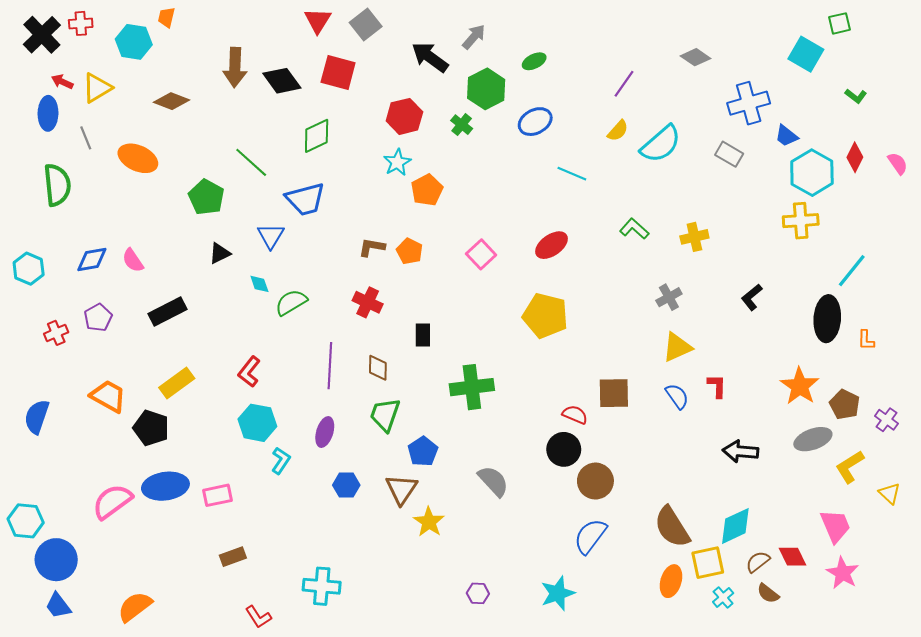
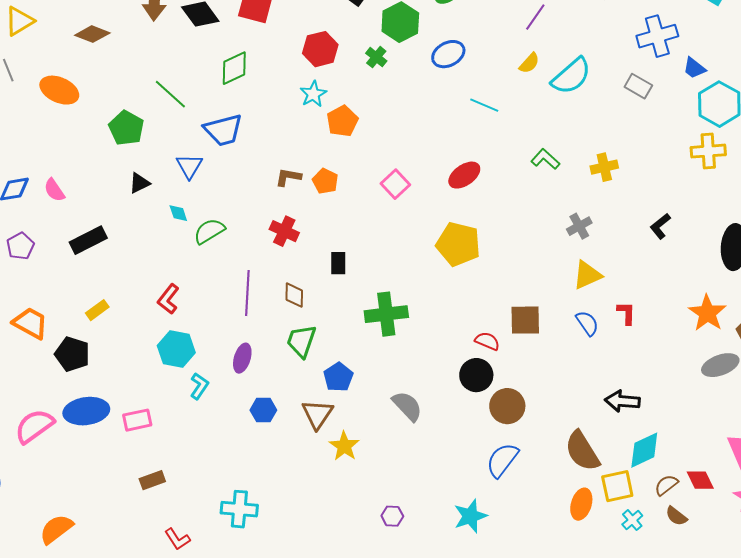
yellow rectangle: (177, 383) -> (97, 310), size x0.7
black arrow: (740, 451) -> (622, 401), moved

